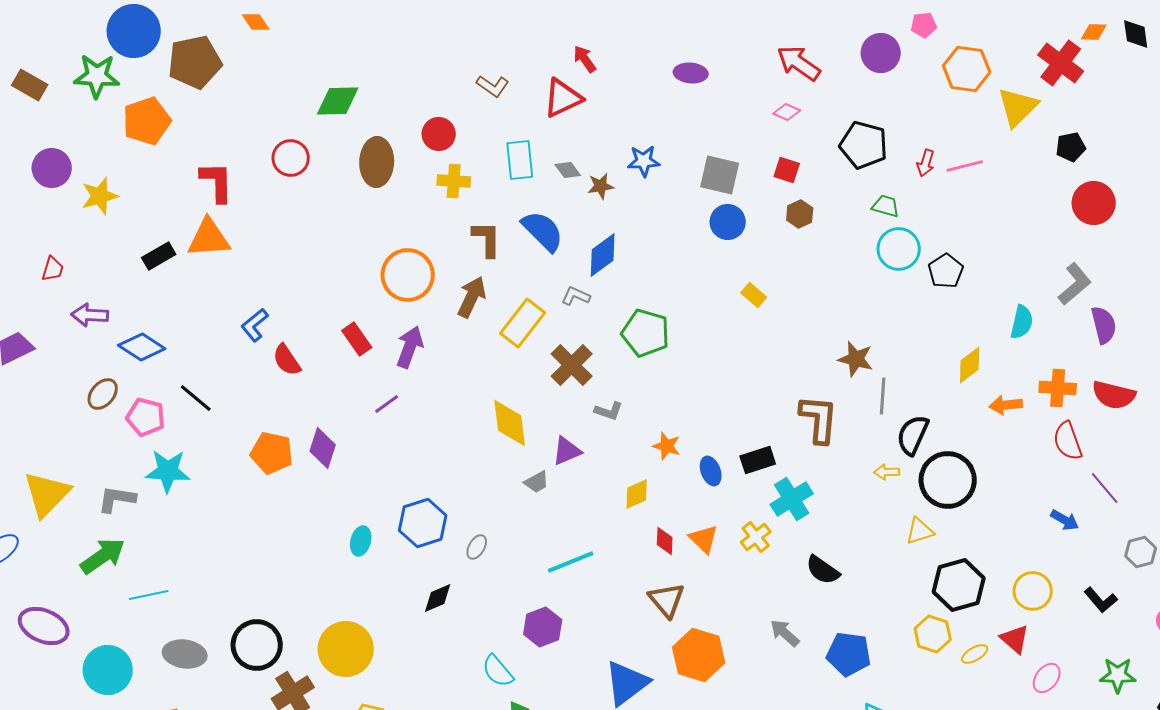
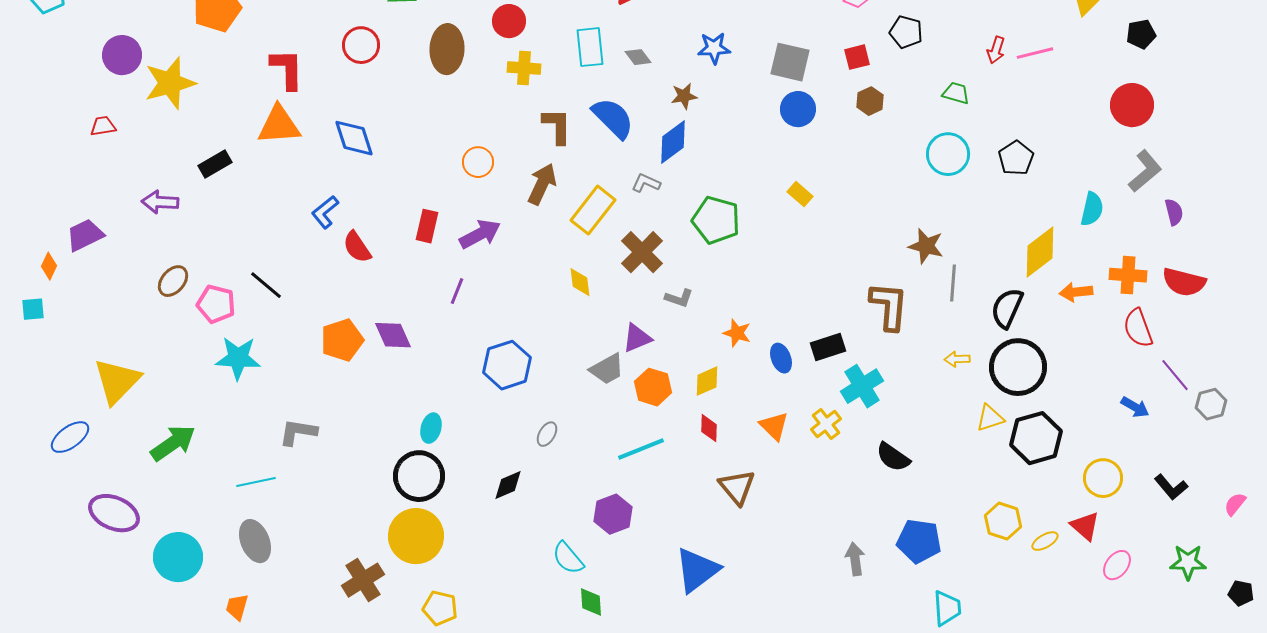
black pentagon: (864, 145) -> (906, 32), moved, size x0.7
red square: (787, 170) -> (857, 57), turned -32
brown star: (601, 186) -> (684, 96), moved
yellow star: (100, 196) -> (170, 83), size x1.4
red circle: (1094, 203) -> (1132, 105), moved
cyan circle: (899, 249) -> (948, 154), moved
black rectangle: (159, 256) -> (215, 164), moved
red trapezoid: (53, 269) -> (103, 126), moved, turned -116
orange circle: (408, 275) -> (478, 162), size x0.6
yellow rectangle: (754, 295) -> (800, 194), moved
purple semicircle: (1104, 325) -> (1174, 212), size x0.7
red rectangle: (357, 339) -> (427, 226), turned 48
blue diamond: (142, 347) -> (354, 138), moved, turned 39
purple arrow: (410, 347) -> (480, 234), turned 42
yellow diamond: (970, 365) -> (1040, 252), size x1.4
purple line: (387, 404) -> (457, 291), turned -32
yellow diamond: (510, 423) -> (580, 282), moved, size x0.6
black semicircle: (913, 435) -> (1007, 308), moved
purple diamond: (323, 448) -> (393, 335), turned -42
orange pentagon: (272, 453) -> (342, 340), turned -30
gray trapezoid: (537, 482) -> (607, 369), size x1.4
gray L-shape: (117, 499) -> (298, 432), moved
blue hexagon: (423, 523) -> (507, 365), moved
red diamond: (665, 541) -> (709, 428), moved
gray hexagon: (1141, 552) -> (1211, 404), moved
black hexagon: (959, 585) -> (1036, 438), moved
cyan line: (149, 595) -> (256, 482), moved
gray arrow: (785, 633) -> (855, 559), moved, turned 40
black circle: (257, 645) -> (419, 476), moved
gray ellipse: (185, 654) -> (255, 541), turned 60
orange hexagon: (699, 655) -> (653, 387), moved, size x0.7

